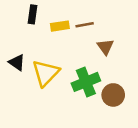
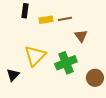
black triangle: (17, 62) -> (13, 75), moved, turned 40
brown circle: (113, 95) -> (95, 78), moved

